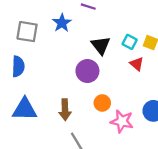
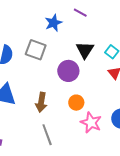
gray square: (27, 32) -> (36, 50), moved

